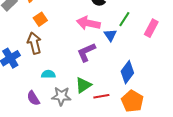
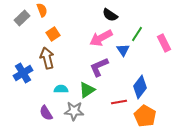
pink arrow: (88, 23) -> (101, 38), turned -40
pink rectangle: (151, 28) -> (164, 43), turned -54
green triangle: (83, 85) -> (87, 90), moved
red line: (101, 96) -> (119, 102), moved

